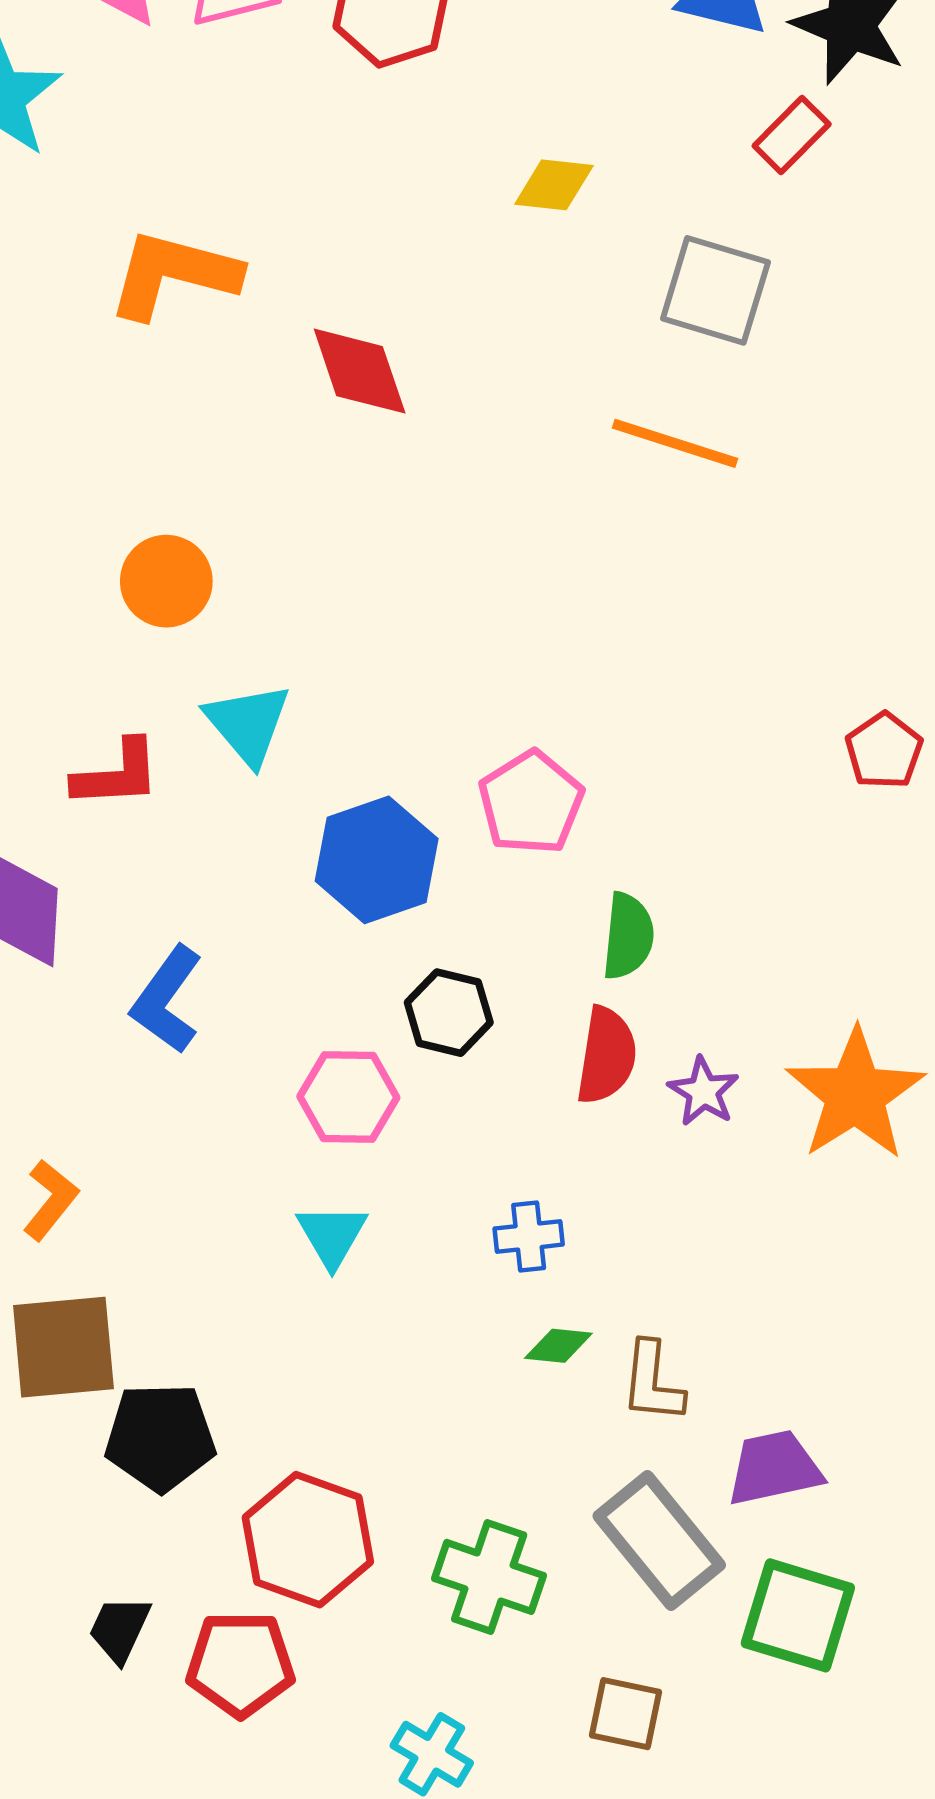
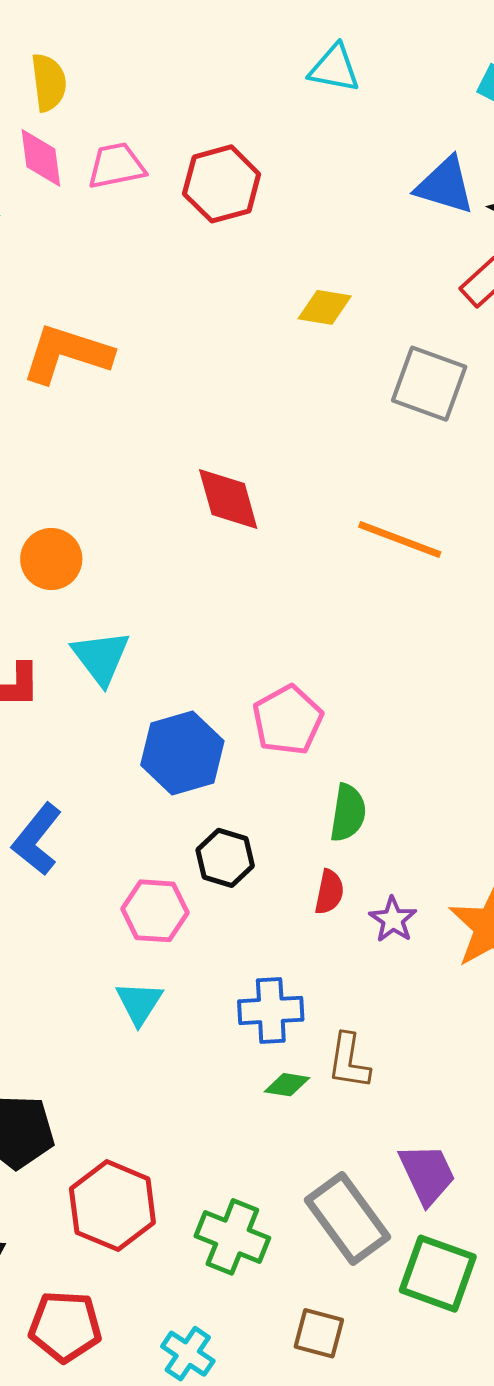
red diamond: (360, 371) -> (228, 499), moved
orange line: (675, 443) -> (400, 540), moved
red semicircle: (606, 1055) -> (329, 892), size x0.7
blue cross: (529, 1237) -> (271, 1010), size x1.4
brown L-shape: (652, 1382) -> (349, 1061), moved
purple trapezoid: (774, 1468) -> (427, 1174), turned 74
red pentagon: (240, 1664) -> (65, 1326), moved

